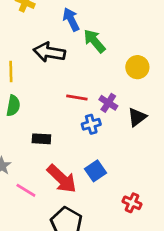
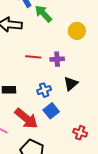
purple cross: (108, 103) -> (57, 59), turned -32
black triangle: (137, 117) -> (71, 84), moved
blue cross: (91, 124) -> (44, 90), moved

